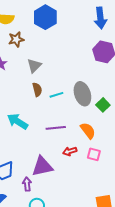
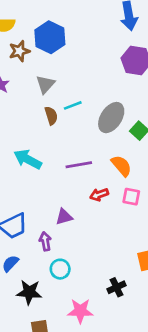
blue hexagon: (45, 17) -> (50, 37), moved
gray ellipse: (82, 94) -> (111, 118), turned 55
cyan line: (56, 95) -> (73, 105), moved
purple triangle: (42, 166) -> (64, 217), size x0.6

